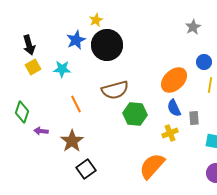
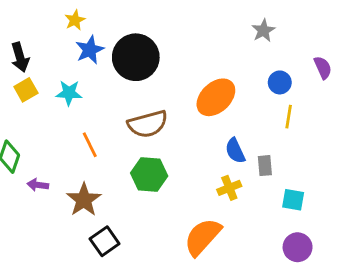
yellow star: (96, 20) -> (75, 20), moved
orange ellipse: (174, 80) -> (216, 97), moved
green hexagon: (135, 114) -> (149, 174), moved

